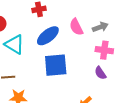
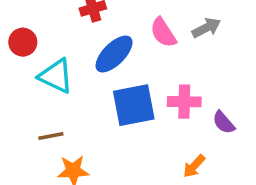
pink cross: (104, 50) -> (184, 102), moved
purple semicircle: (100, 73) -> (224, 122), moved

